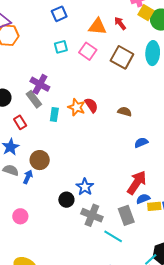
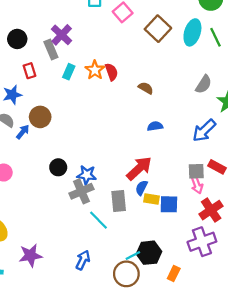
blue star: (85, 187) -> (87, 175), moved, turned 30
blue semicircle: (143, 199) -> (141, 188), turned -56
gray cross: (92, 215) -> (81, 191), turned 30

